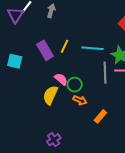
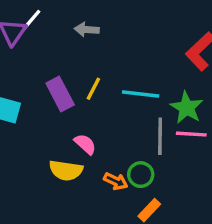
gray arrow: (51, 11) -> (87, 29), moved, turned -104
green circle: (75, 85) -> (141, 175), moved
yellow semicircle: (50, 95) -> (66, 170), turned -108

